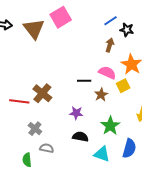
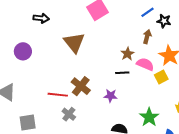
brown triangle: (34, 29) -> (74, 43), moved
brown star: (101, 95) -> (127, 54), moved
purple star: (76, 113) -> (111, 96), moved
gray cross: (35, 129) -> (69, 114), moved

